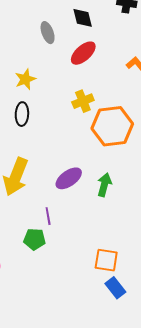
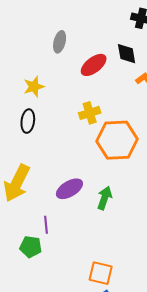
black diamond: (83, 18) -> (127, 54), moved
gray ellipse: (48, 33) -> (60, 42), turned 30

